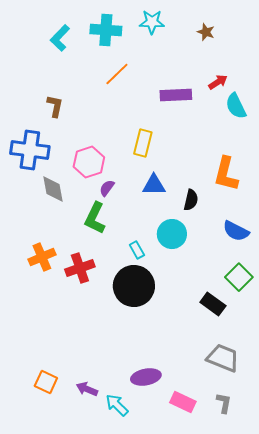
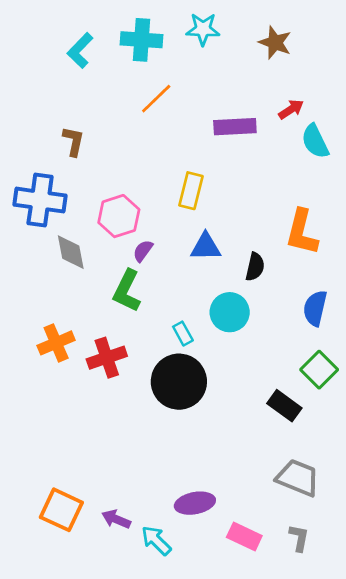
brown star: (206, 32) -> (275, 43), size x1.4
blue semicircle: (236, 231) -> (315, 308), turned 76
orange square: (46, 382) -> (61, 510), size x1.4

